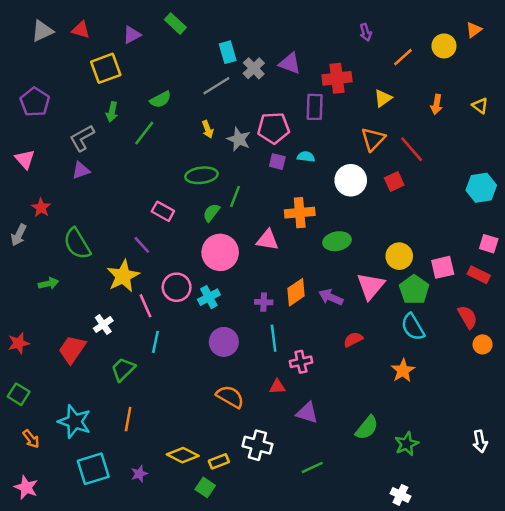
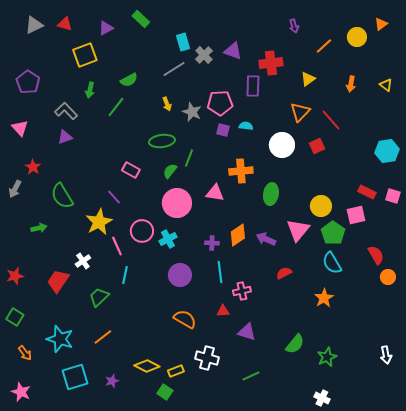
gray L-shape: (82, 138) -> (66, 111), turned 75
green ellipse: (337, 241) -> (271, 194), turned -70
red rectangle: (479, 275) -> (367, 192), moved
orange line: (128, 419) -> (103, 337), turned 42

